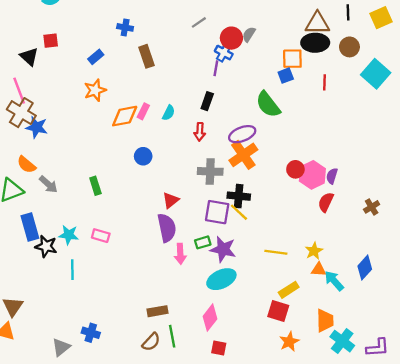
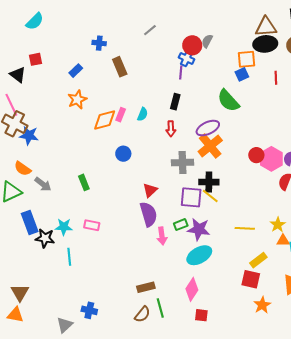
gray line: (199, 22) -> (150, 30), moved

